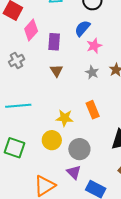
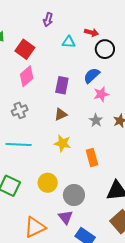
pink diamond: (31, 30) -> (27, 76), moved
gray cross: (16, 61) -> (20, 110), moved
brown triangle: (56, 71) -> (61, 114), turned 32
yellow star: (65, 118) -> (63, 143), moved

